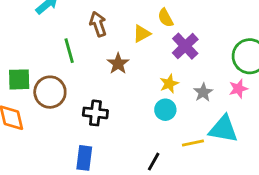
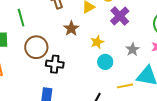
green line: (69, 51) -> (21, 18), moved
yellow star: (169, 84) -> (97, 42), moved
brown circle: (50, 92) -> (36, 47), moved

